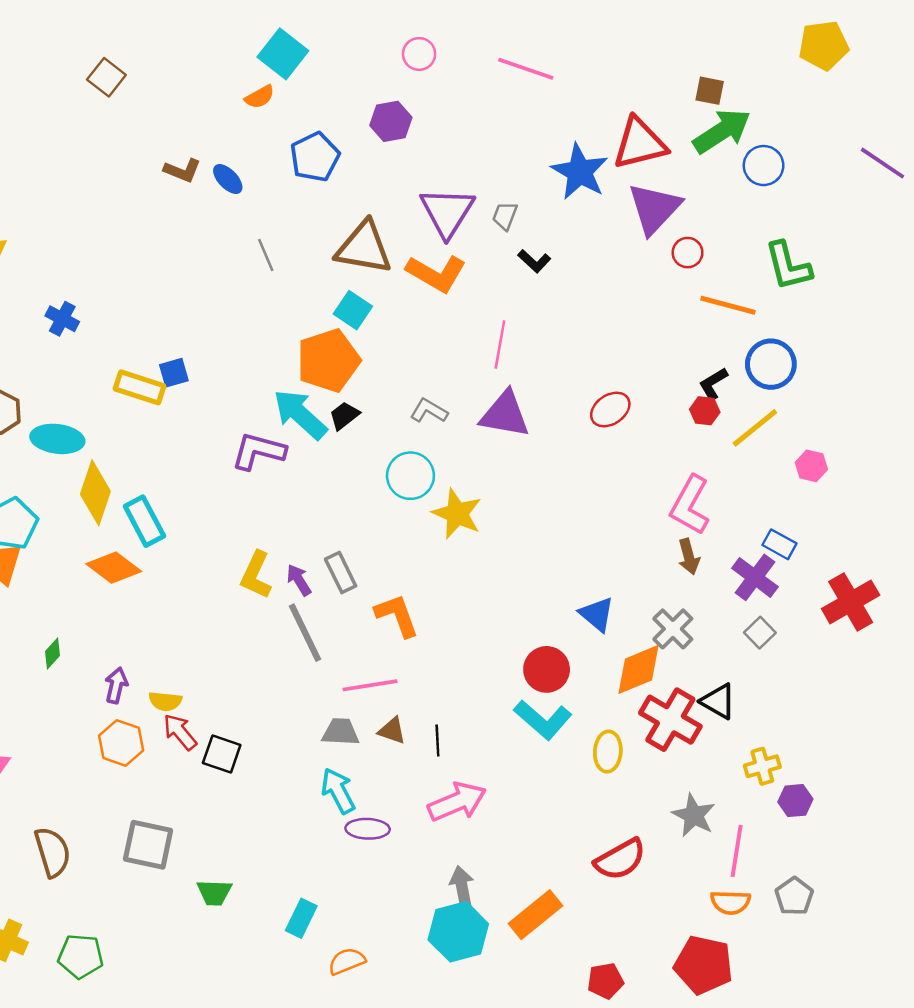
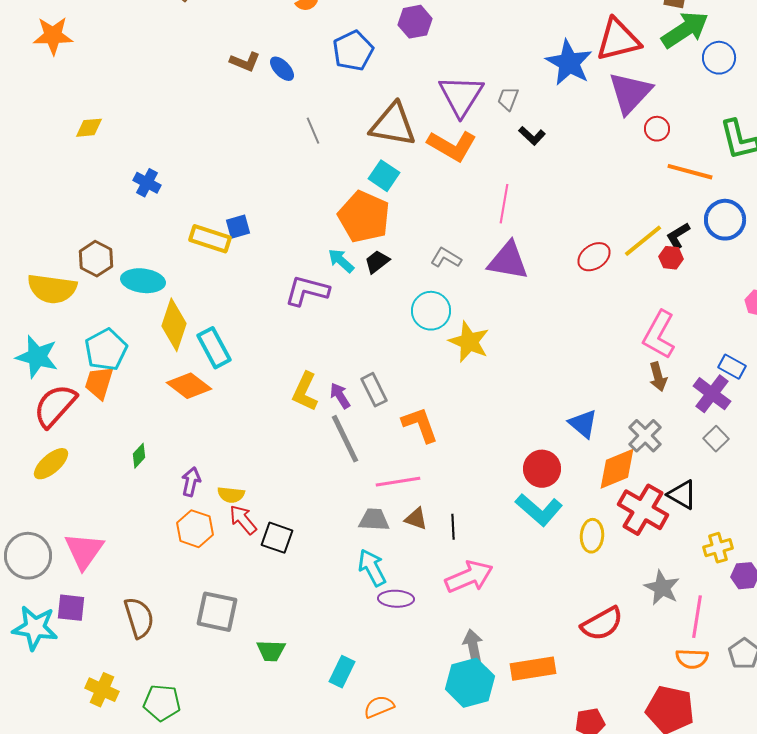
orange pentagon: (328, 360) -> (364, 217), turned -30
cyan arrow: (300, 414) -> (341, 261), size x0.6
yellow line: (755, 428) -> (643, 241), moved
orange rectangle: (536, 915) -> (533, 669), turned 30

